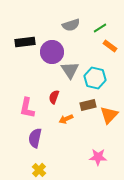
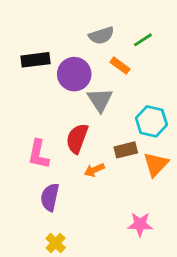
orange rectangle: (110, 46) -> (120, 66), moved
cyan hexagon: (95, 78) -> (151, 121), moved
red semicircle: (54, 97) -> (77, 139), size x1.5

